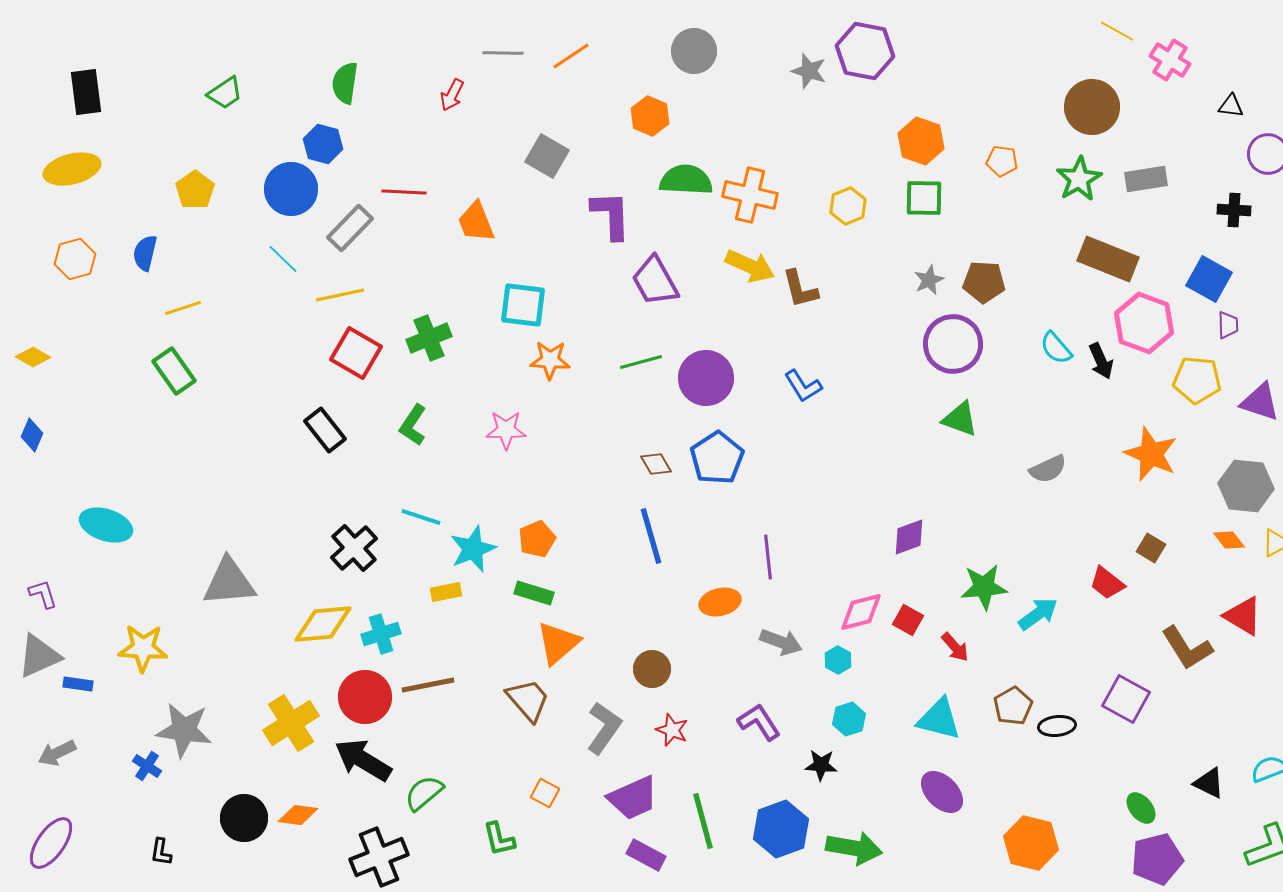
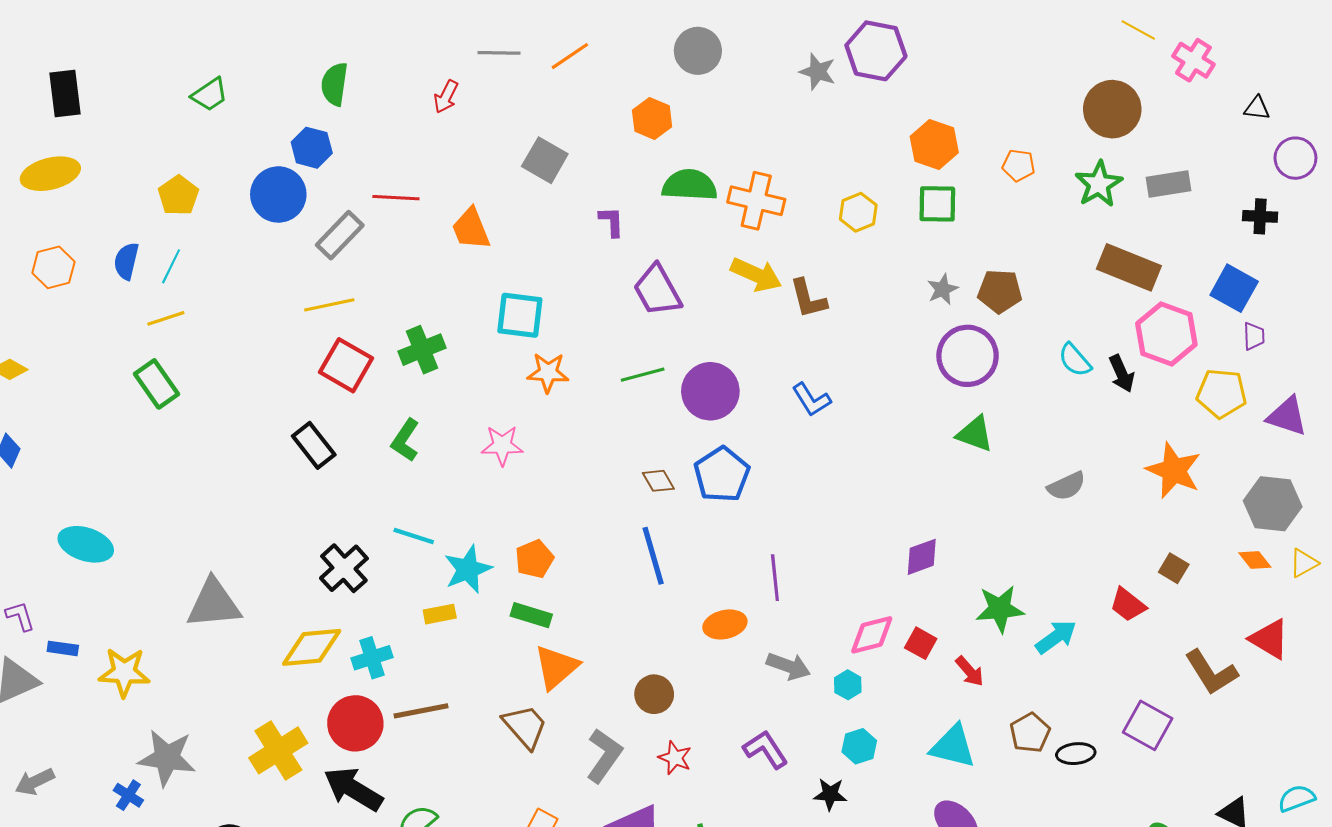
purple L-shape: (611, 215) -> (611, 222), size x0.6
cyan line: (283, 259) -> (171, 266), moved, turned 72
blue rectangle: (78, 684) -> (63, 648), moved

